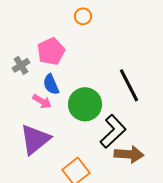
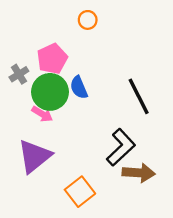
blue semicircle: (51, 84) -> (79, 88), moved
green circle: (85, 104) -> (50, 92), moved

